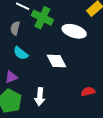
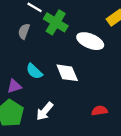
cyan semicircle: (21, 53) -> (34, 71), moved
white arrow: (40, 97) -> (45, 111), turned 30

